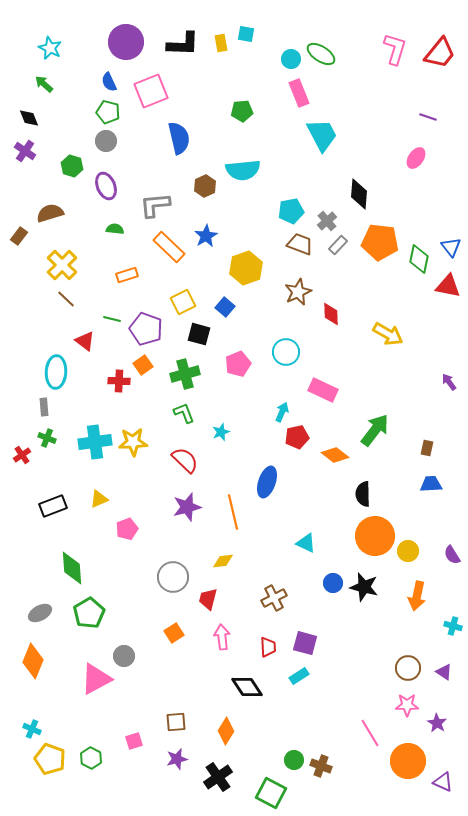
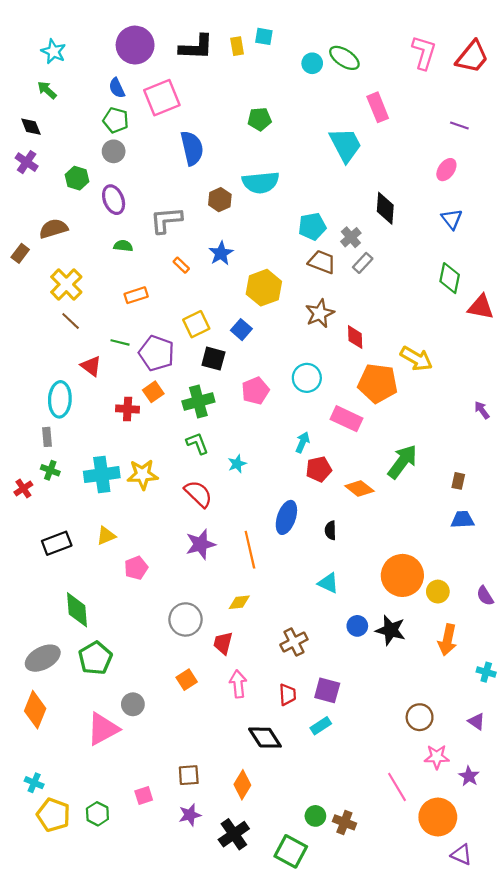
pink rectangle: (299, 93) -> (378, 107), moved
orange pentagon: (380, 242) -> (378, 383), moved
orange rectangle: (169, 247) -> (181, 265), size x0.5
blue triangle: (451, 247) -> (452, 219), moved
black semicircle: (363, 494) -> (330, 530), moved, size x0.7
gray ellipse: (40, 613) -> (43, 658), size x1.4
brown circle: (408, 668) -> (420, 717), moved
purple triangle: (443, 782) -> (461, 855), moved

